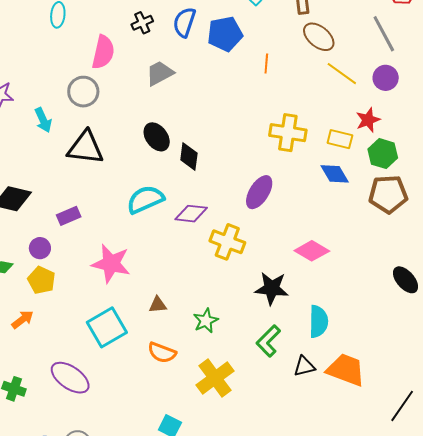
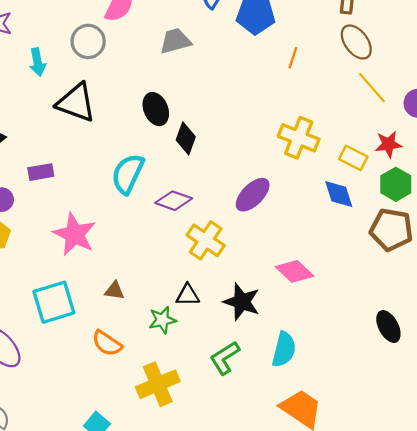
cyan semicircle: (145, 199) -> (128, 174), turned -54
black triangle: (304, 366) -> (188, 295), moved

